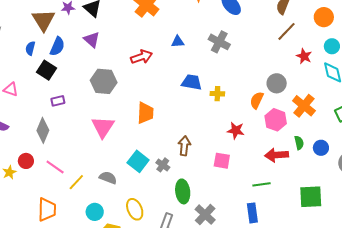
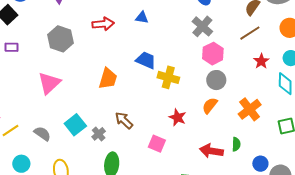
gray cross: (219, 42) -> (202, 26), moved
gray circle: (277, 83) -> (216, 80), moved
yellow cross: (217, 94) -> (168, 77), size x1.5
orange semicircle: (257, 100) -> (210, 106), moved
orange trapezoid: (145, 113) -> (108, 79), moved
pink hexagon: (276, 120) -> (213, 54), moved
brown arrow: (184, 146) -> (124, 120), turned -66
blue circle: (321, 148) -> (260, 164), moved

